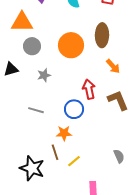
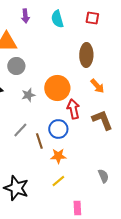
orange circle: (71, 45) -> (57, 88), moved
gray line: (36, 110) -> (20, 130), turned -63
orange star: (64, 133) -> (58, 156), moved
brown line: (55, 152) -> (39, 141), moved

